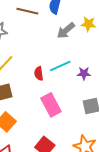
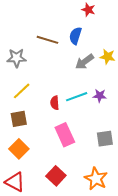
purple star: (84, 73) -> (100, 96), moved

